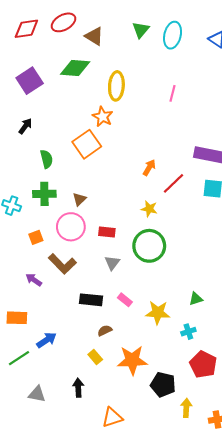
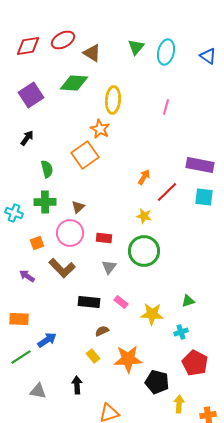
purple arrow: (34, 280) -> (27, 276), moved

